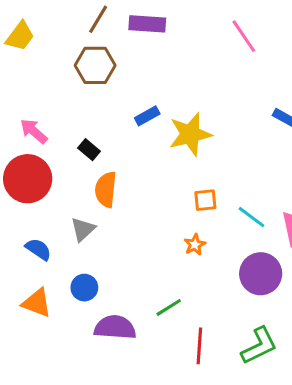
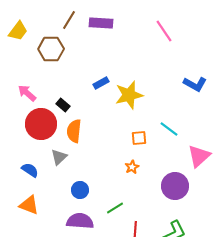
brown hexagon: (95, 65) -> (51, 49), moved
red circle: (28, 179) -> (41, 124), moved
cyan line: (251, 217) -> (169, 129), moved
blue circle: (84, 288) -> (80, 190), moved

